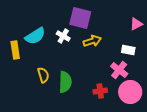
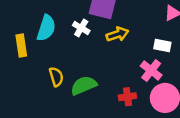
cyan semicircle: (35, 36) -> (46, 28), turned -40
green semicircle: (65, 82) -> (84, 85), turned -115

